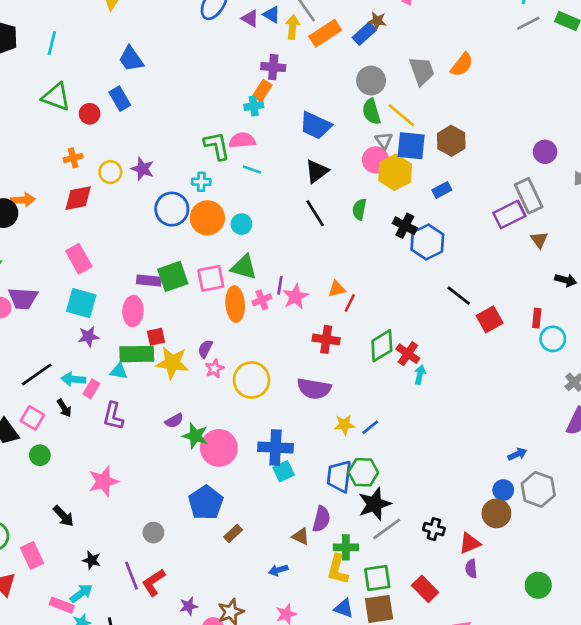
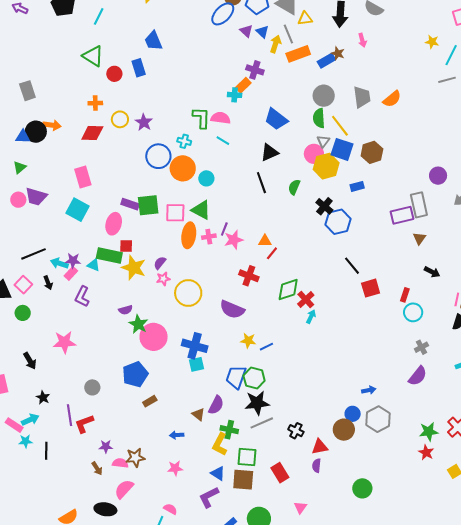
purple star: (89, 336) -> (73, 261), moved

